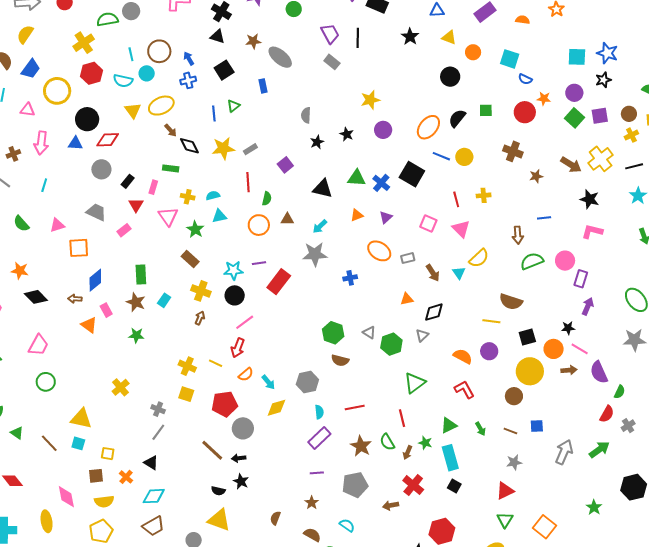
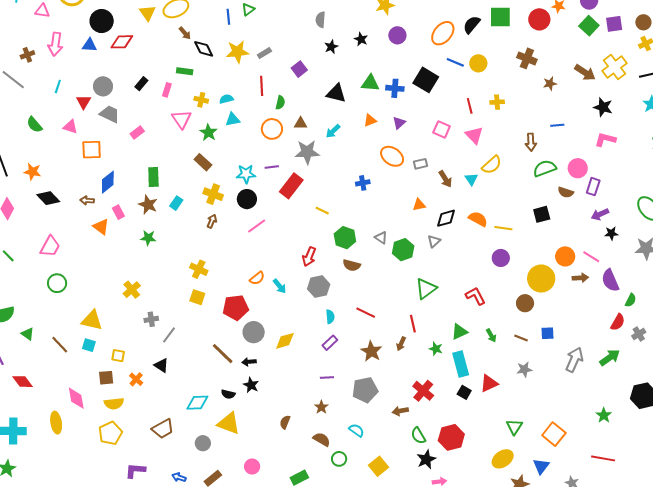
green square: (486, 110) -> (500, 17), size x1.6
gray circle: (101, 169) -> (103, 86), moved
blue cross: (381, 183) -> (395, 88), turned -36
red triangle: (136, 205) -> (84, 102), moved
pink triangle: (57, 225) -> (70, 127), turned 35
gray star: (315, 254) -> (307, 152), moved
brown semicircle: (511, 302) -> (566, 192), moved, size x0.7
purple arrow: (588, 306) -> (600, 214), turned -138
black star: (568, 328) -> (611, 233), moved
black square: (527, 337) -> (542, 214), moved
red arrow: (238, 348) -> (309, 257), moved
orange semicircle: (463, 356) -> (478, 219), moved
yellow line: (216, 363) -> (322, 211), moved
yellow diamond: (276, 408) -> (285, 341), moved
red line: (355, 408) -> (366, 313), turned 36
gray cross: (158, 409) -> (151, 319), moved, turned -32
purple rectangle: (319, 438) -> (330, 343), size x0.7
green semicircle: (387, 442) -> (418, 436), moved
brown arrow: (408, 453) -> (401, 344), moved
red triangle: (505, 491) -> (489, 383), moved
cyan diamond: (154, 496) -> (197, 403), moved

